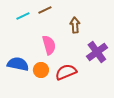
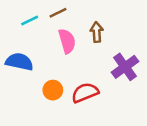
pink semicircle: (49, 45) -> (67, 41), moved
blue semicircle: (18, 64) -> (19, 62), moved

